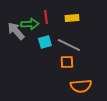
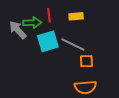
cyan square: (45, 42) -> (48, 41), size x1.5
orange square: (67, 62) -> (86, 61), moved

